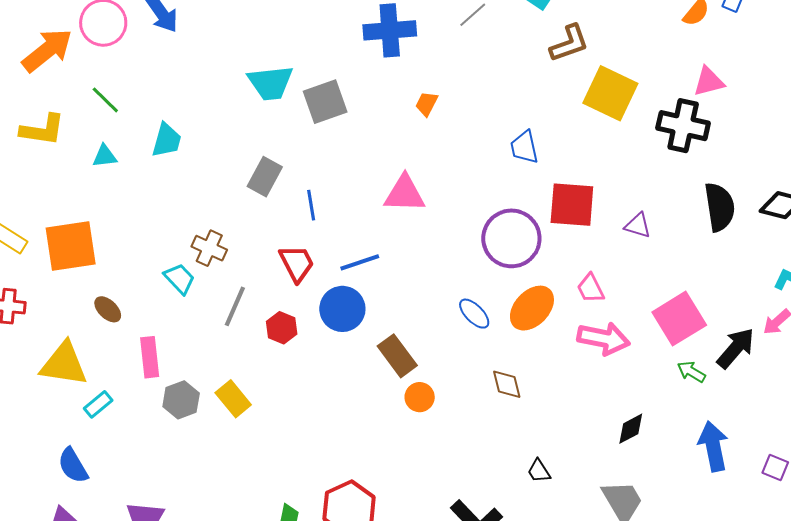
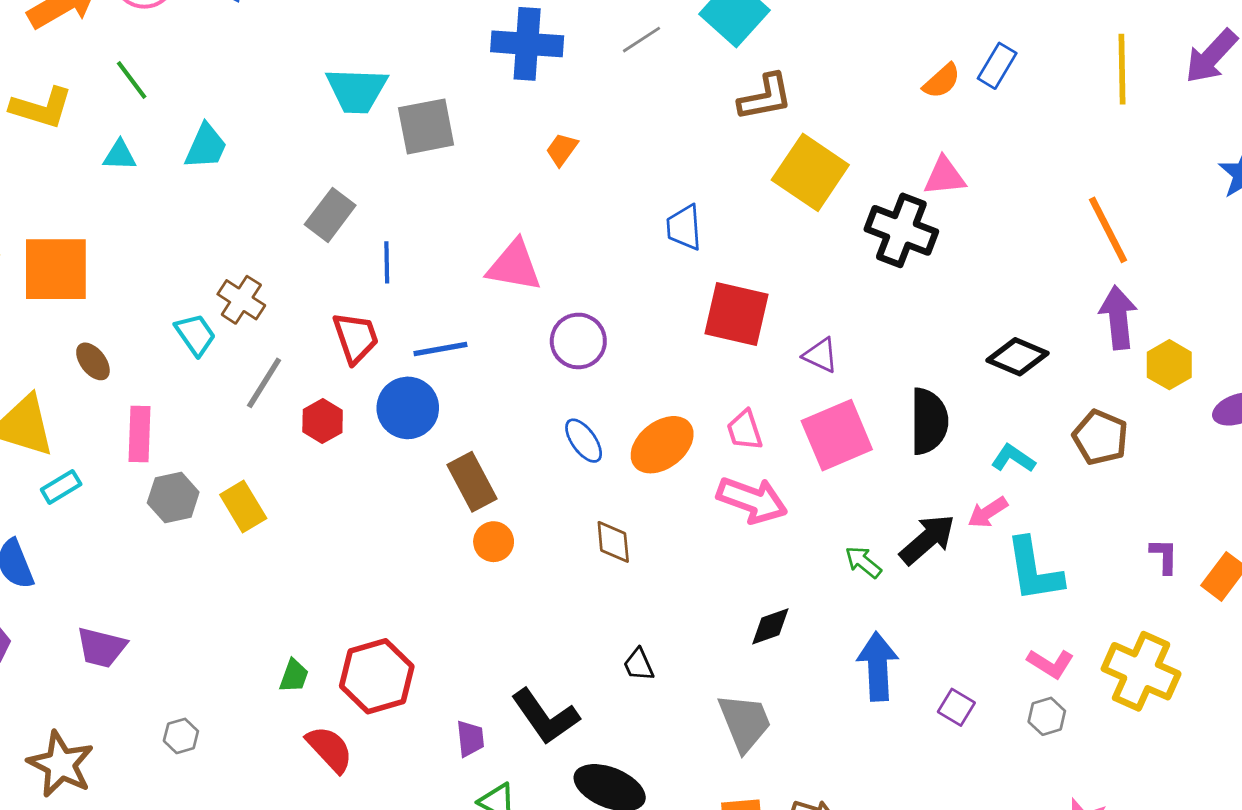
black semicircle: (720, 207) -> (929, 421), moved
purple circle: (511, 238) -> (578, 341), moved, size x0.7
pink square: (679, 319) -> (837, 435), moved

